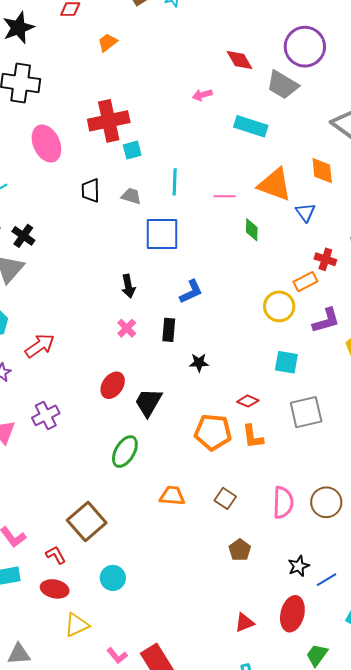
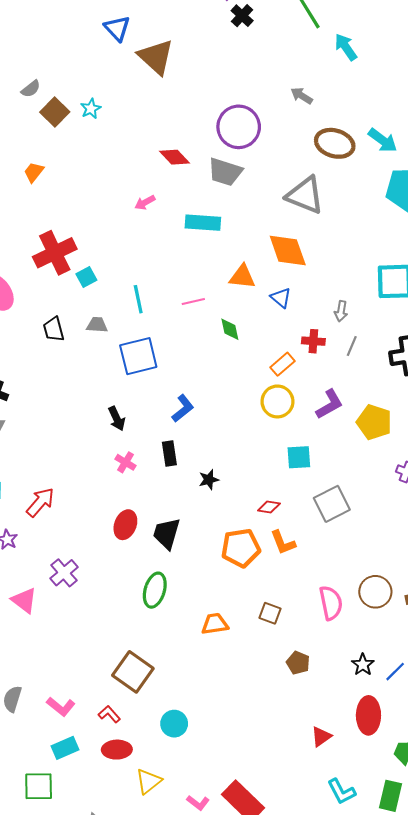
orange diamond: (322, 171) -> (288, 250), size x1.4
orange triangle: (275, 185) -> (242, 277), size x0.7
orange rectangle: (305, 282) -> (282, 364), moved

